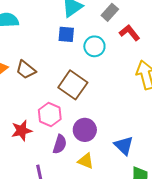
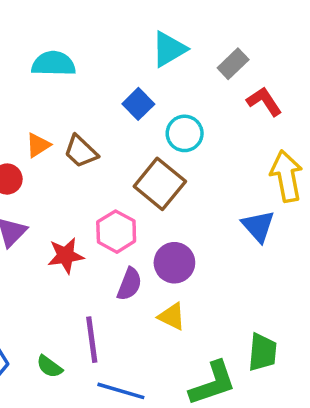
blue square: (66, 34) -> (138, 104), moved, turned 36
cyan circle: (94, 46) -> (185, 133), moved
blue triangle: (124, 146) -> (258, 226), moved

